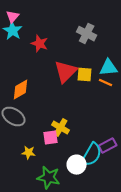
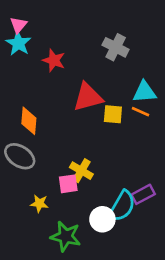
red triangle: (66, 72) -> (88, 97), turned 30
yellow square: (85, 75) -> (113, 114), moved
orange diamond: (21, 90) -> (29, 121), turned -55

